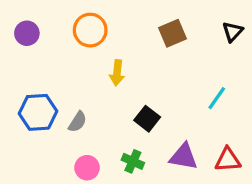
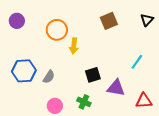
orange circle: (90, 30) -> (57, 30), moved
black square: (147, 119) -> (93, 75), turned 35
purple triangle: (184, 157) -> (116, 88), moved

